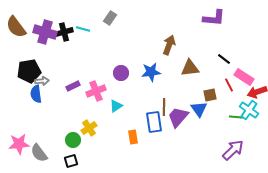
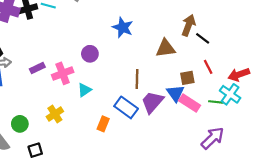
brown arrow: (169, 45) -> (188, 25), moved
blue star: (151, 72) -> (123, 27), moved, turned 30
pink rectangle: (244, 77) -> (190, 103), moved
brown line: (164, 107) -> (137, 79), moved
blue rectangle: (154, 122) -> (126, 107), turned -45
orange rectangle: (133, 137) -> (103, 124), turned 32
green circle: (73, 140) -> (20, 124), moved

